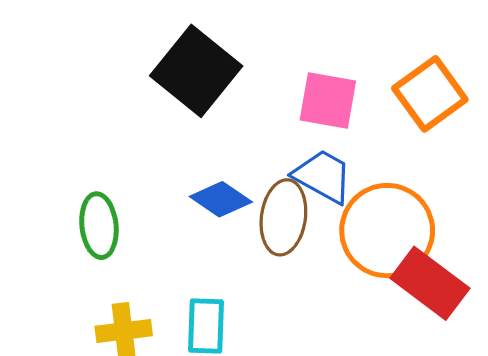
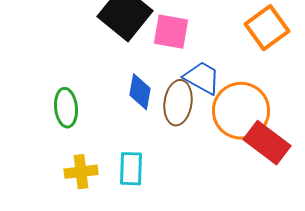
pink square: (328, 100) -> (171, 32), moved
blue diamond: (221, 199) -> (140, 92), turned 66

